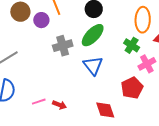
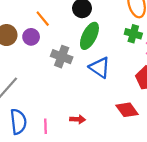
gray cross: (63, 46) -> (62, 57), turned -36
pink line: (39, 102) -> (46, 126), moved, turned -56

